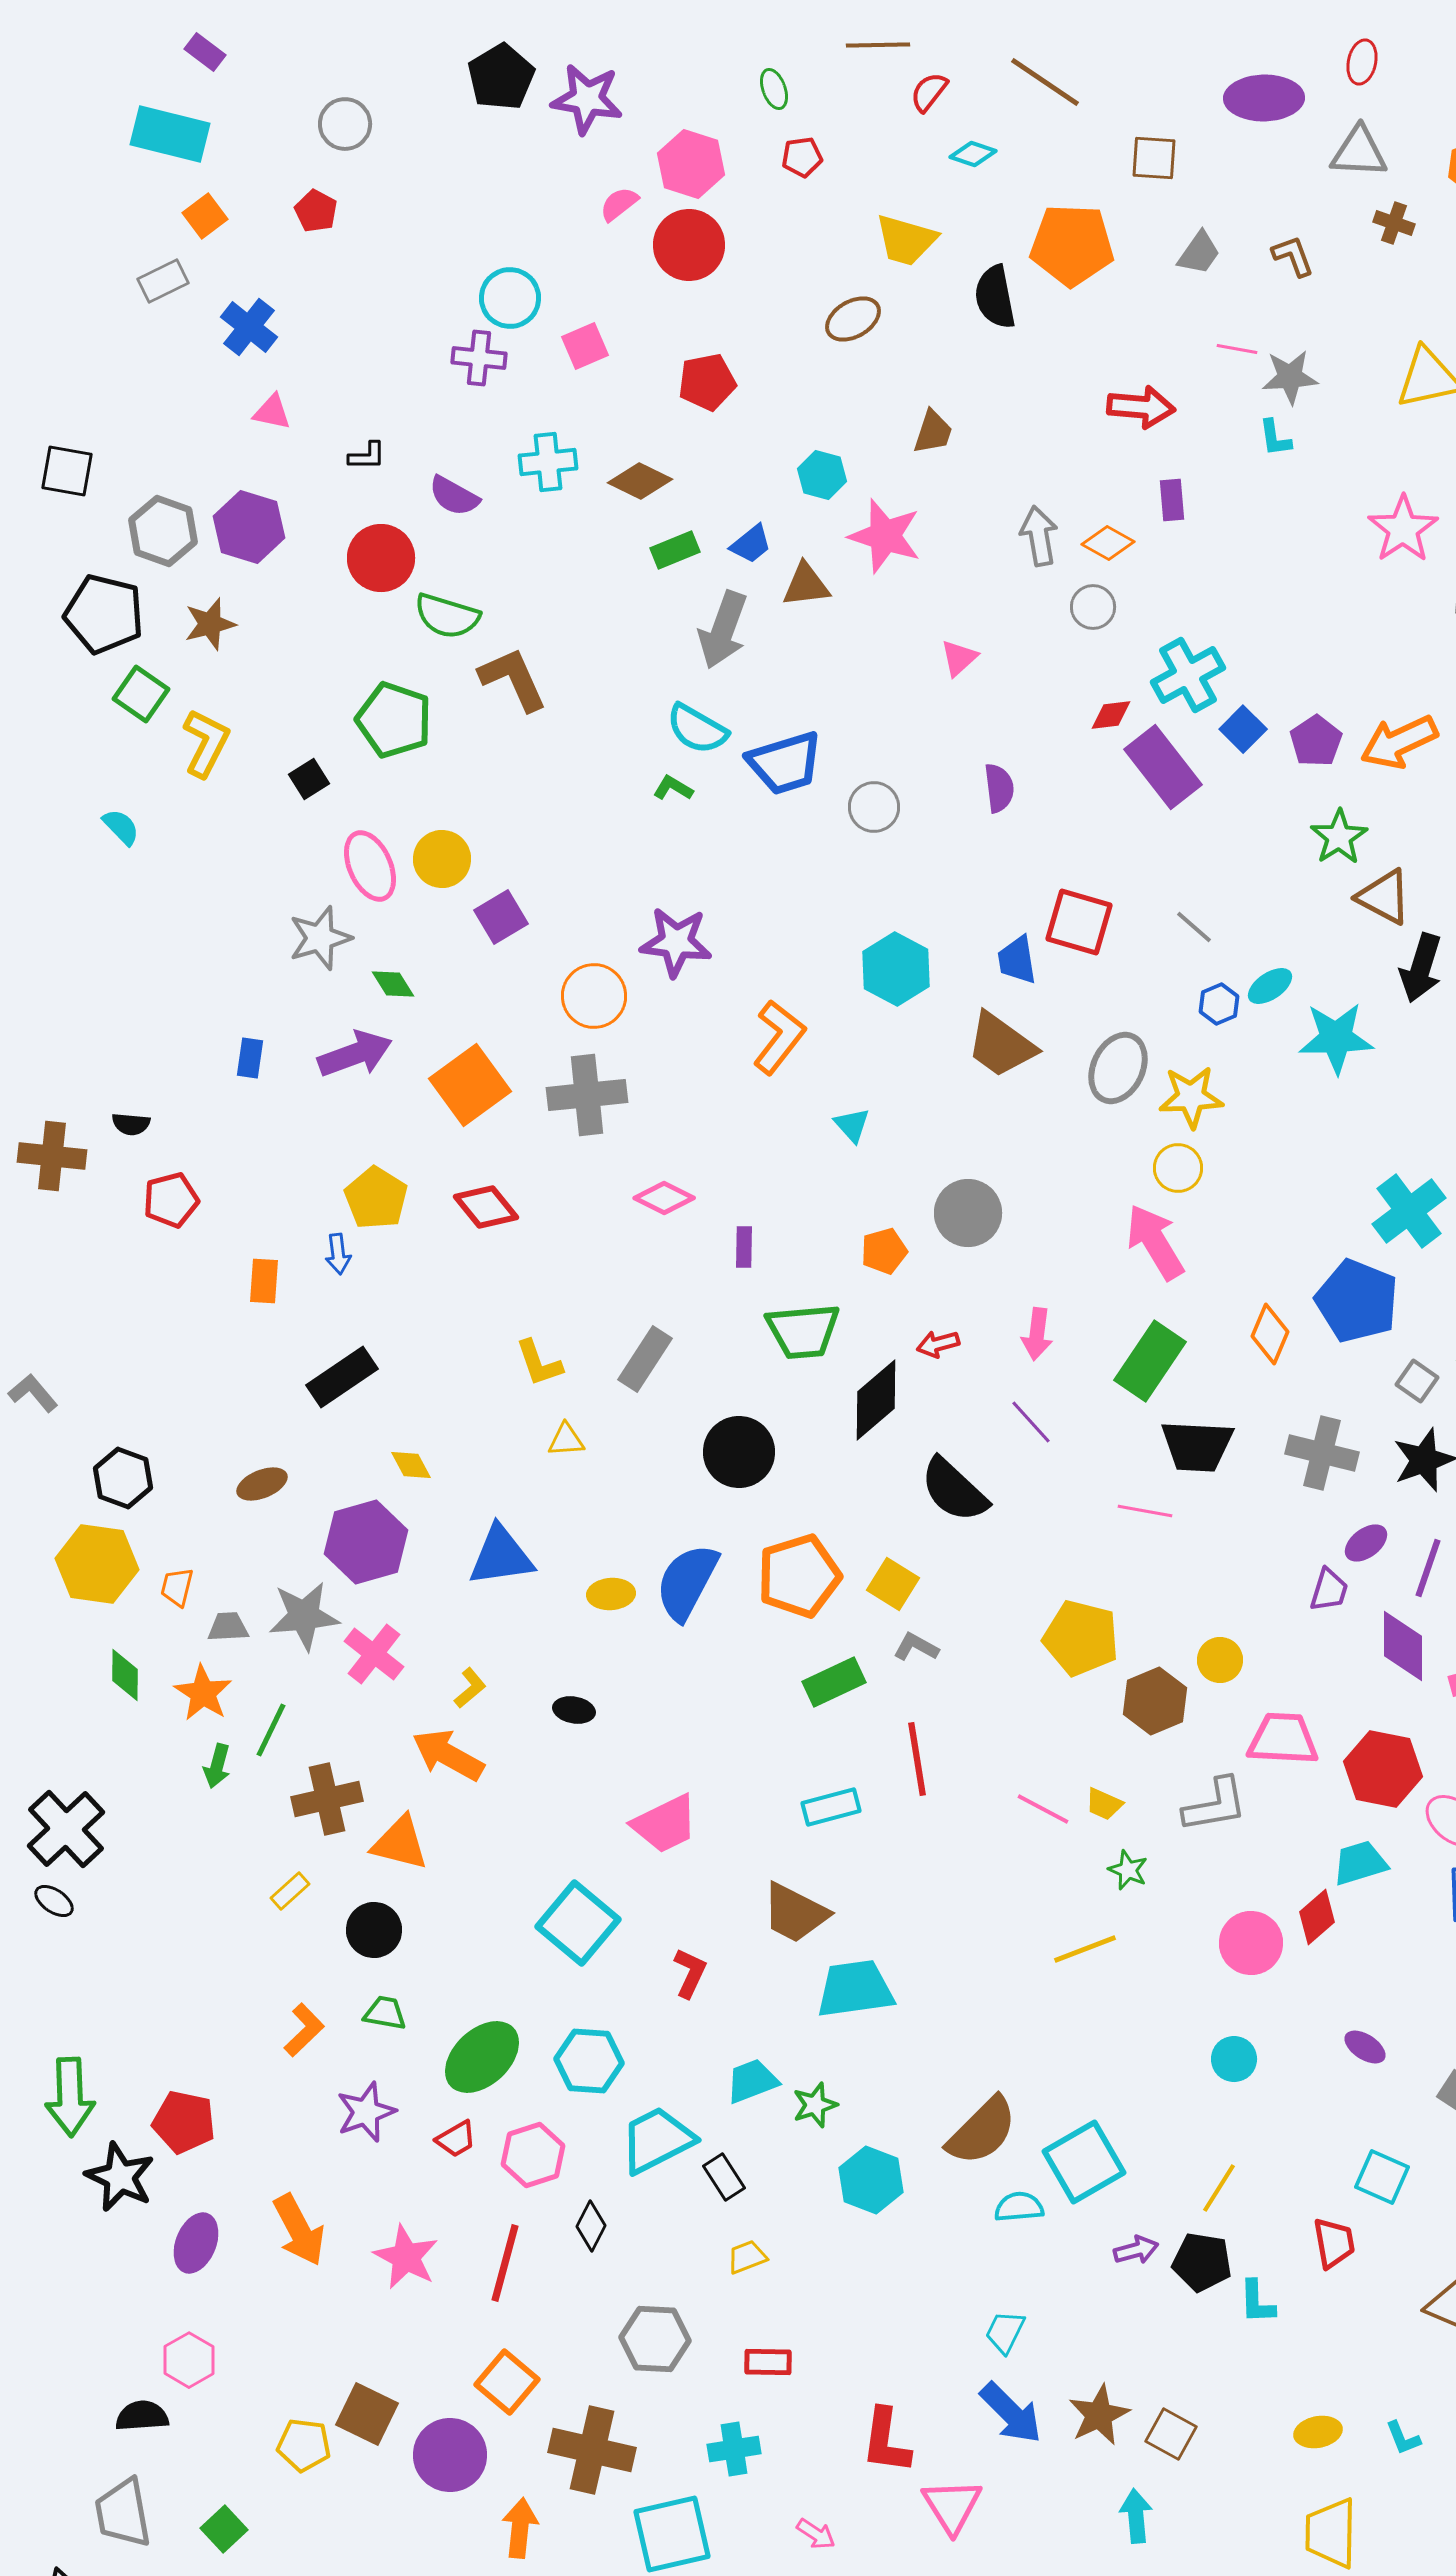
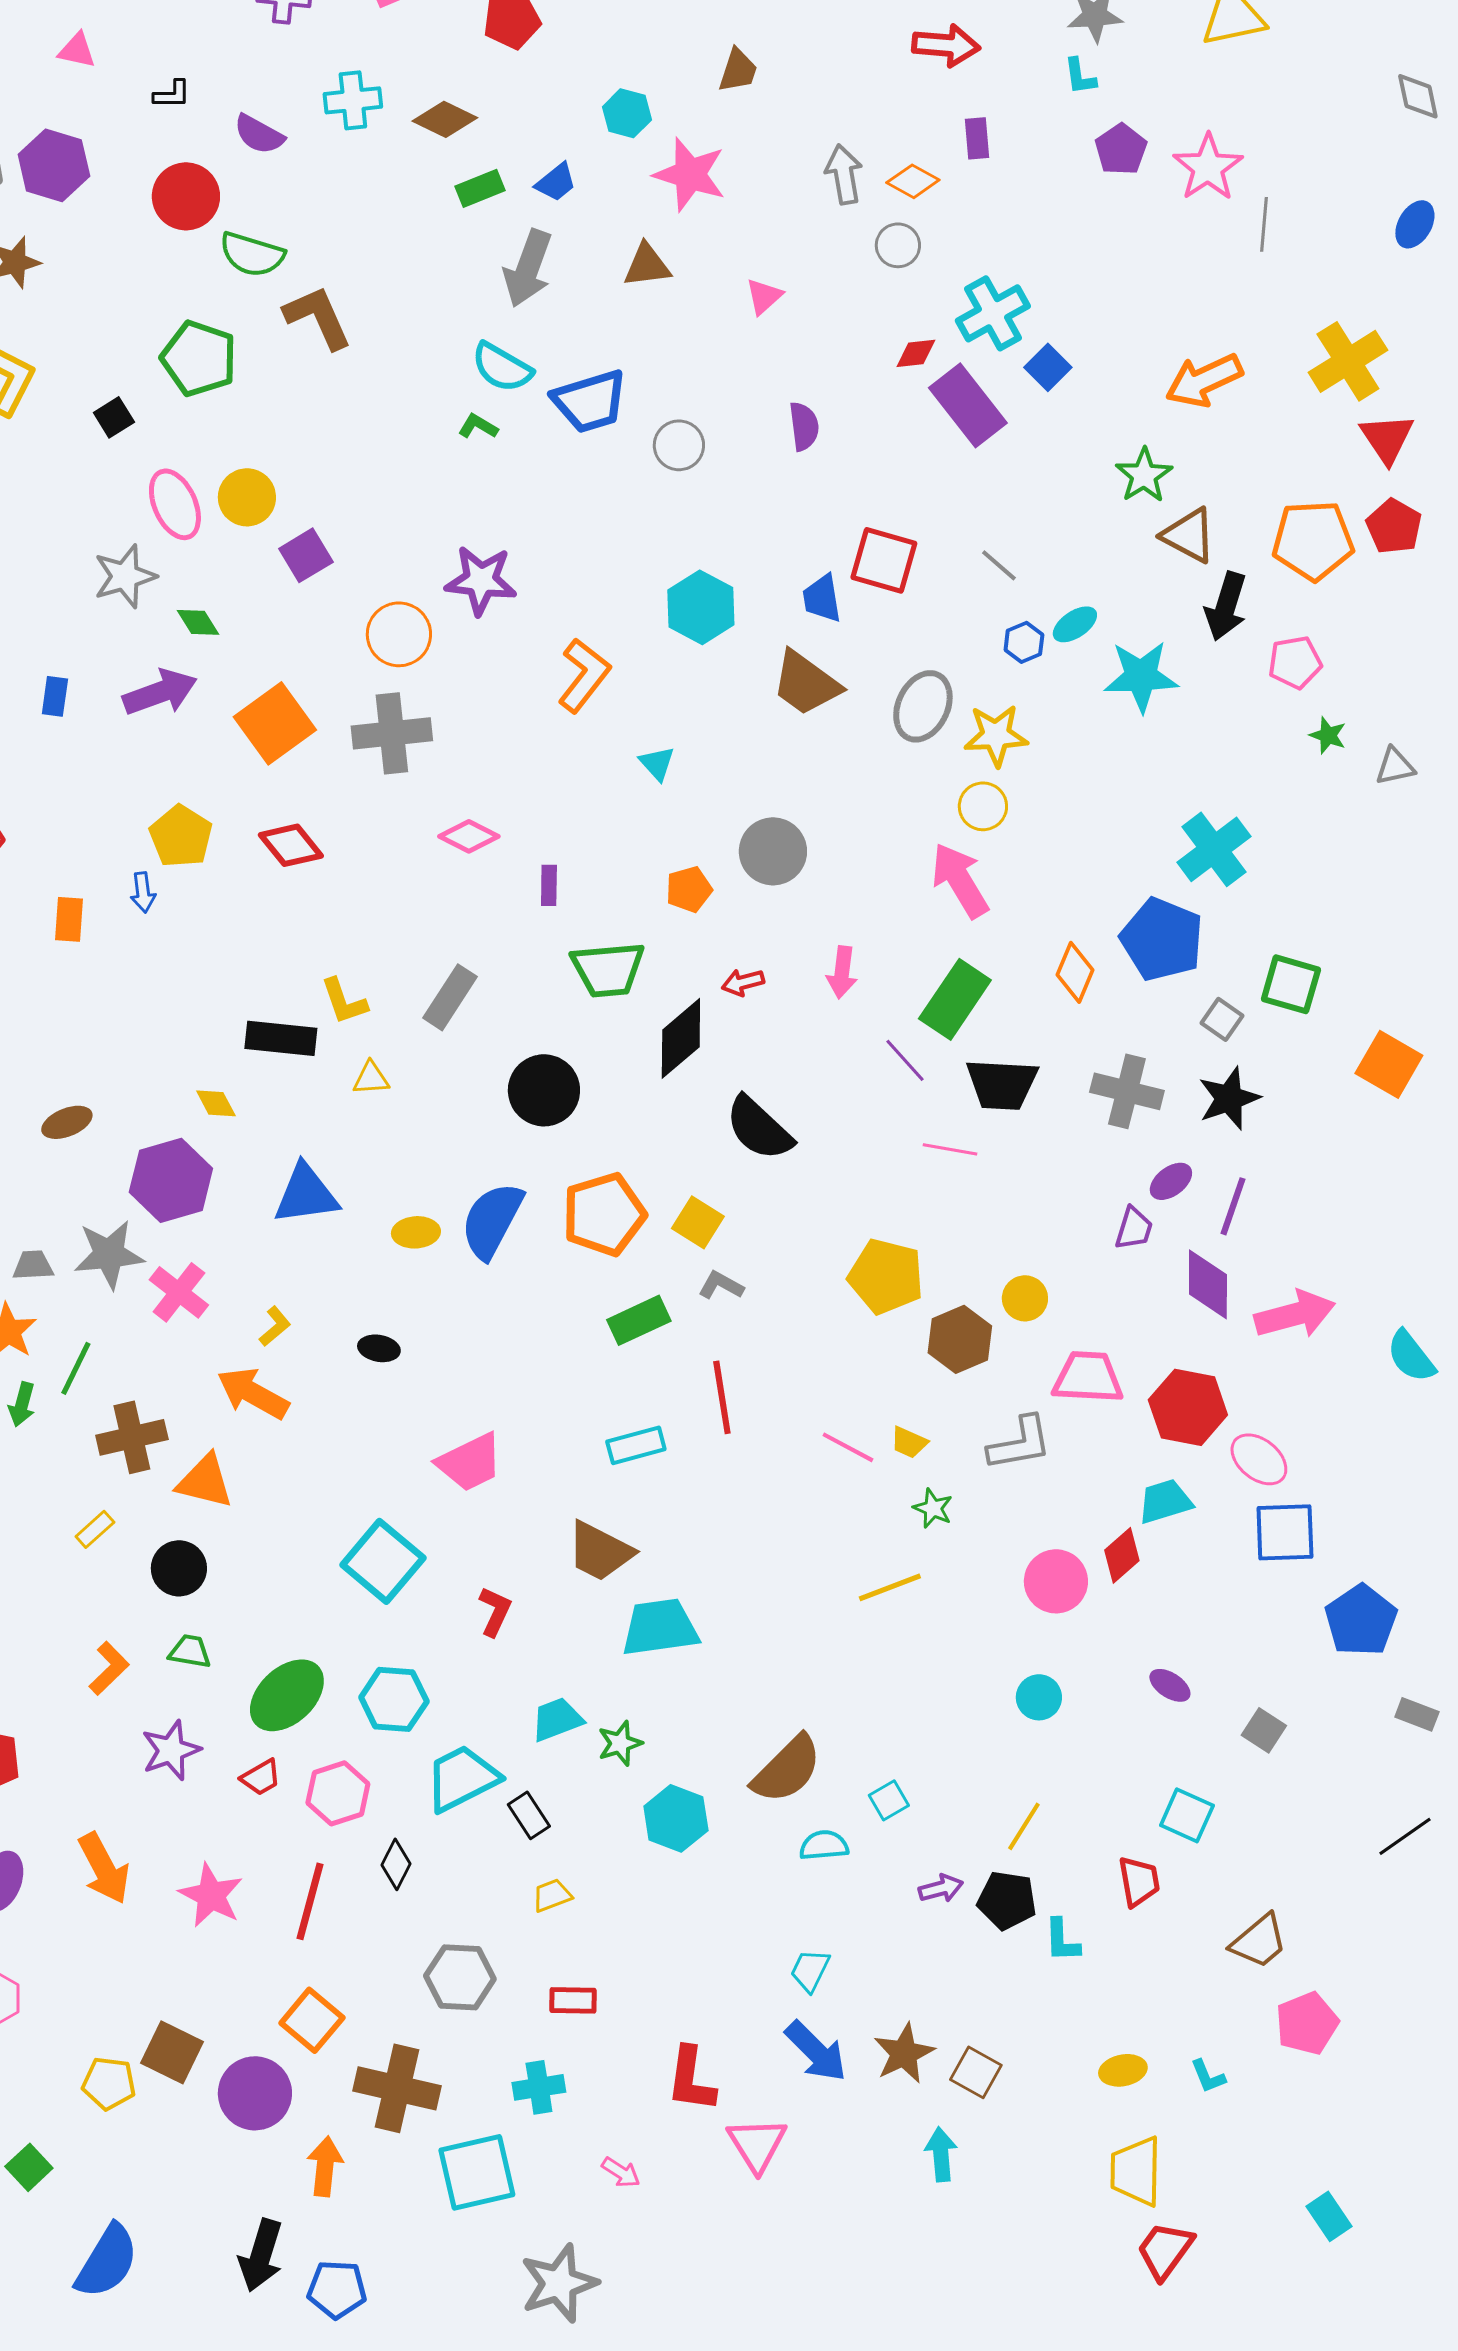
brown triangle: (806, 585) -> (647, 265), moved
purple pentagon: (1316, 741) -> (1121, 149), moved
black rectangle: (342, 1377) -> (281, 1038), moved, turned 40
purple line: (1031, 1422) -> (905, 1060), moved
cyan square: (1084, 2162) -> (889, 1800), size x0.5

